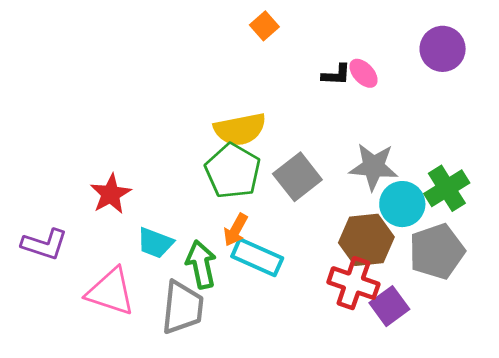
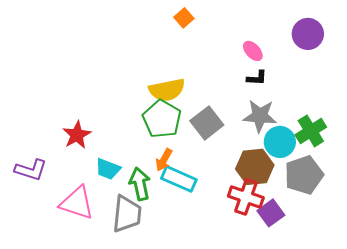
black L-shape: (336, 75) -> (257, 78), moved

